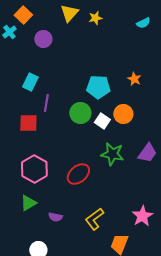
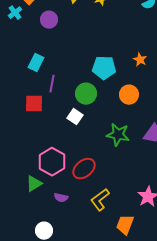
white square: (102, 121) -> (75, 117), moved
pink hexagon: (34, 169) -> (52, 162), moved
red ellipse: (78, 174) -> (84, 169), moved

